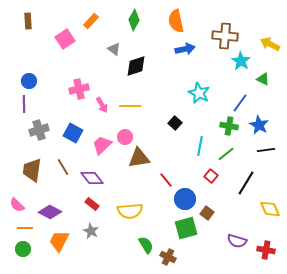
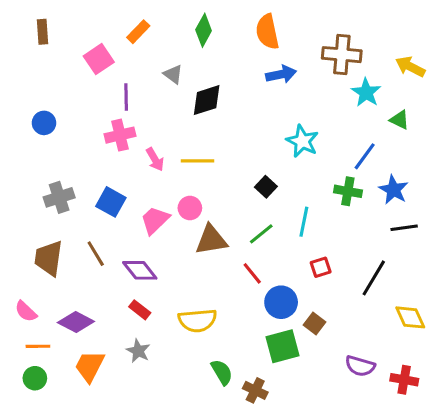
purple line: (24, 104) -> (126, 97), moved
green line: (226, 154) -> (261, 234), moved
red square: (211, 176) -> (321, 267), turned 32

